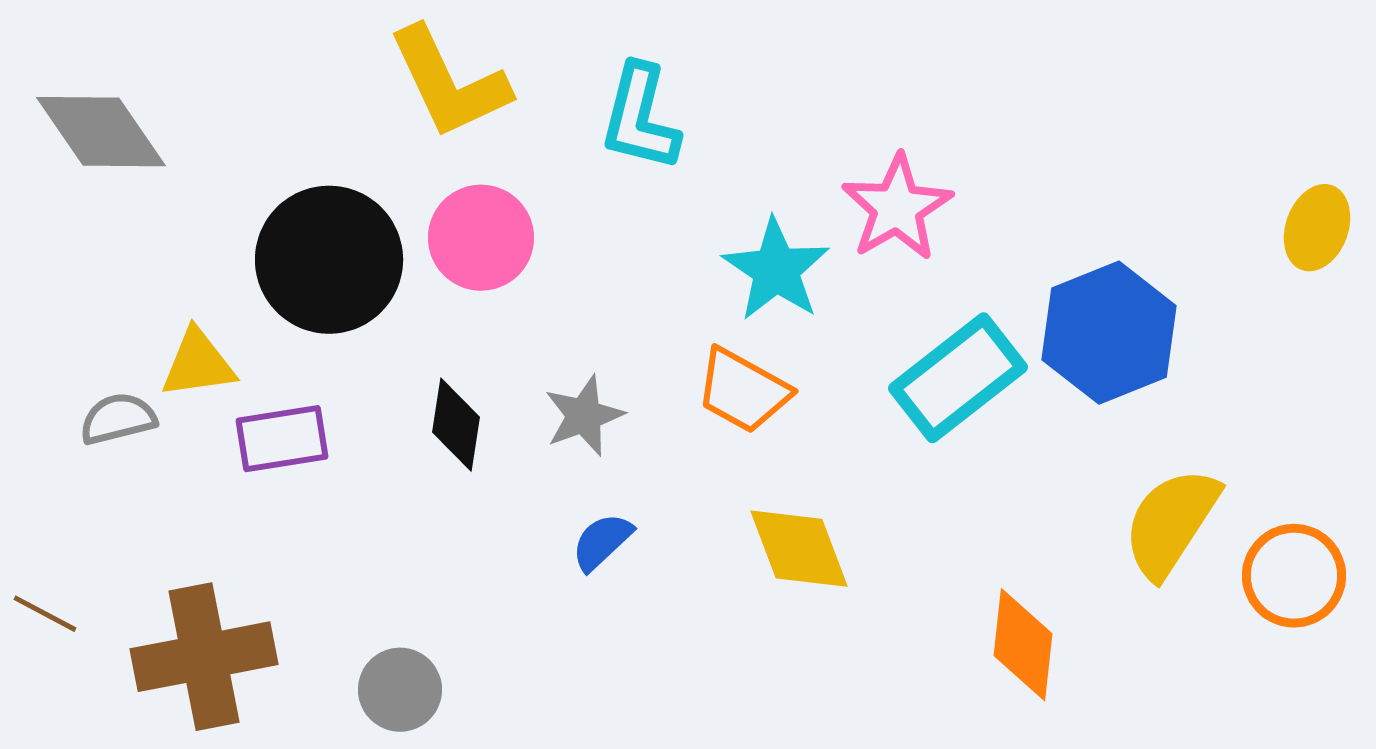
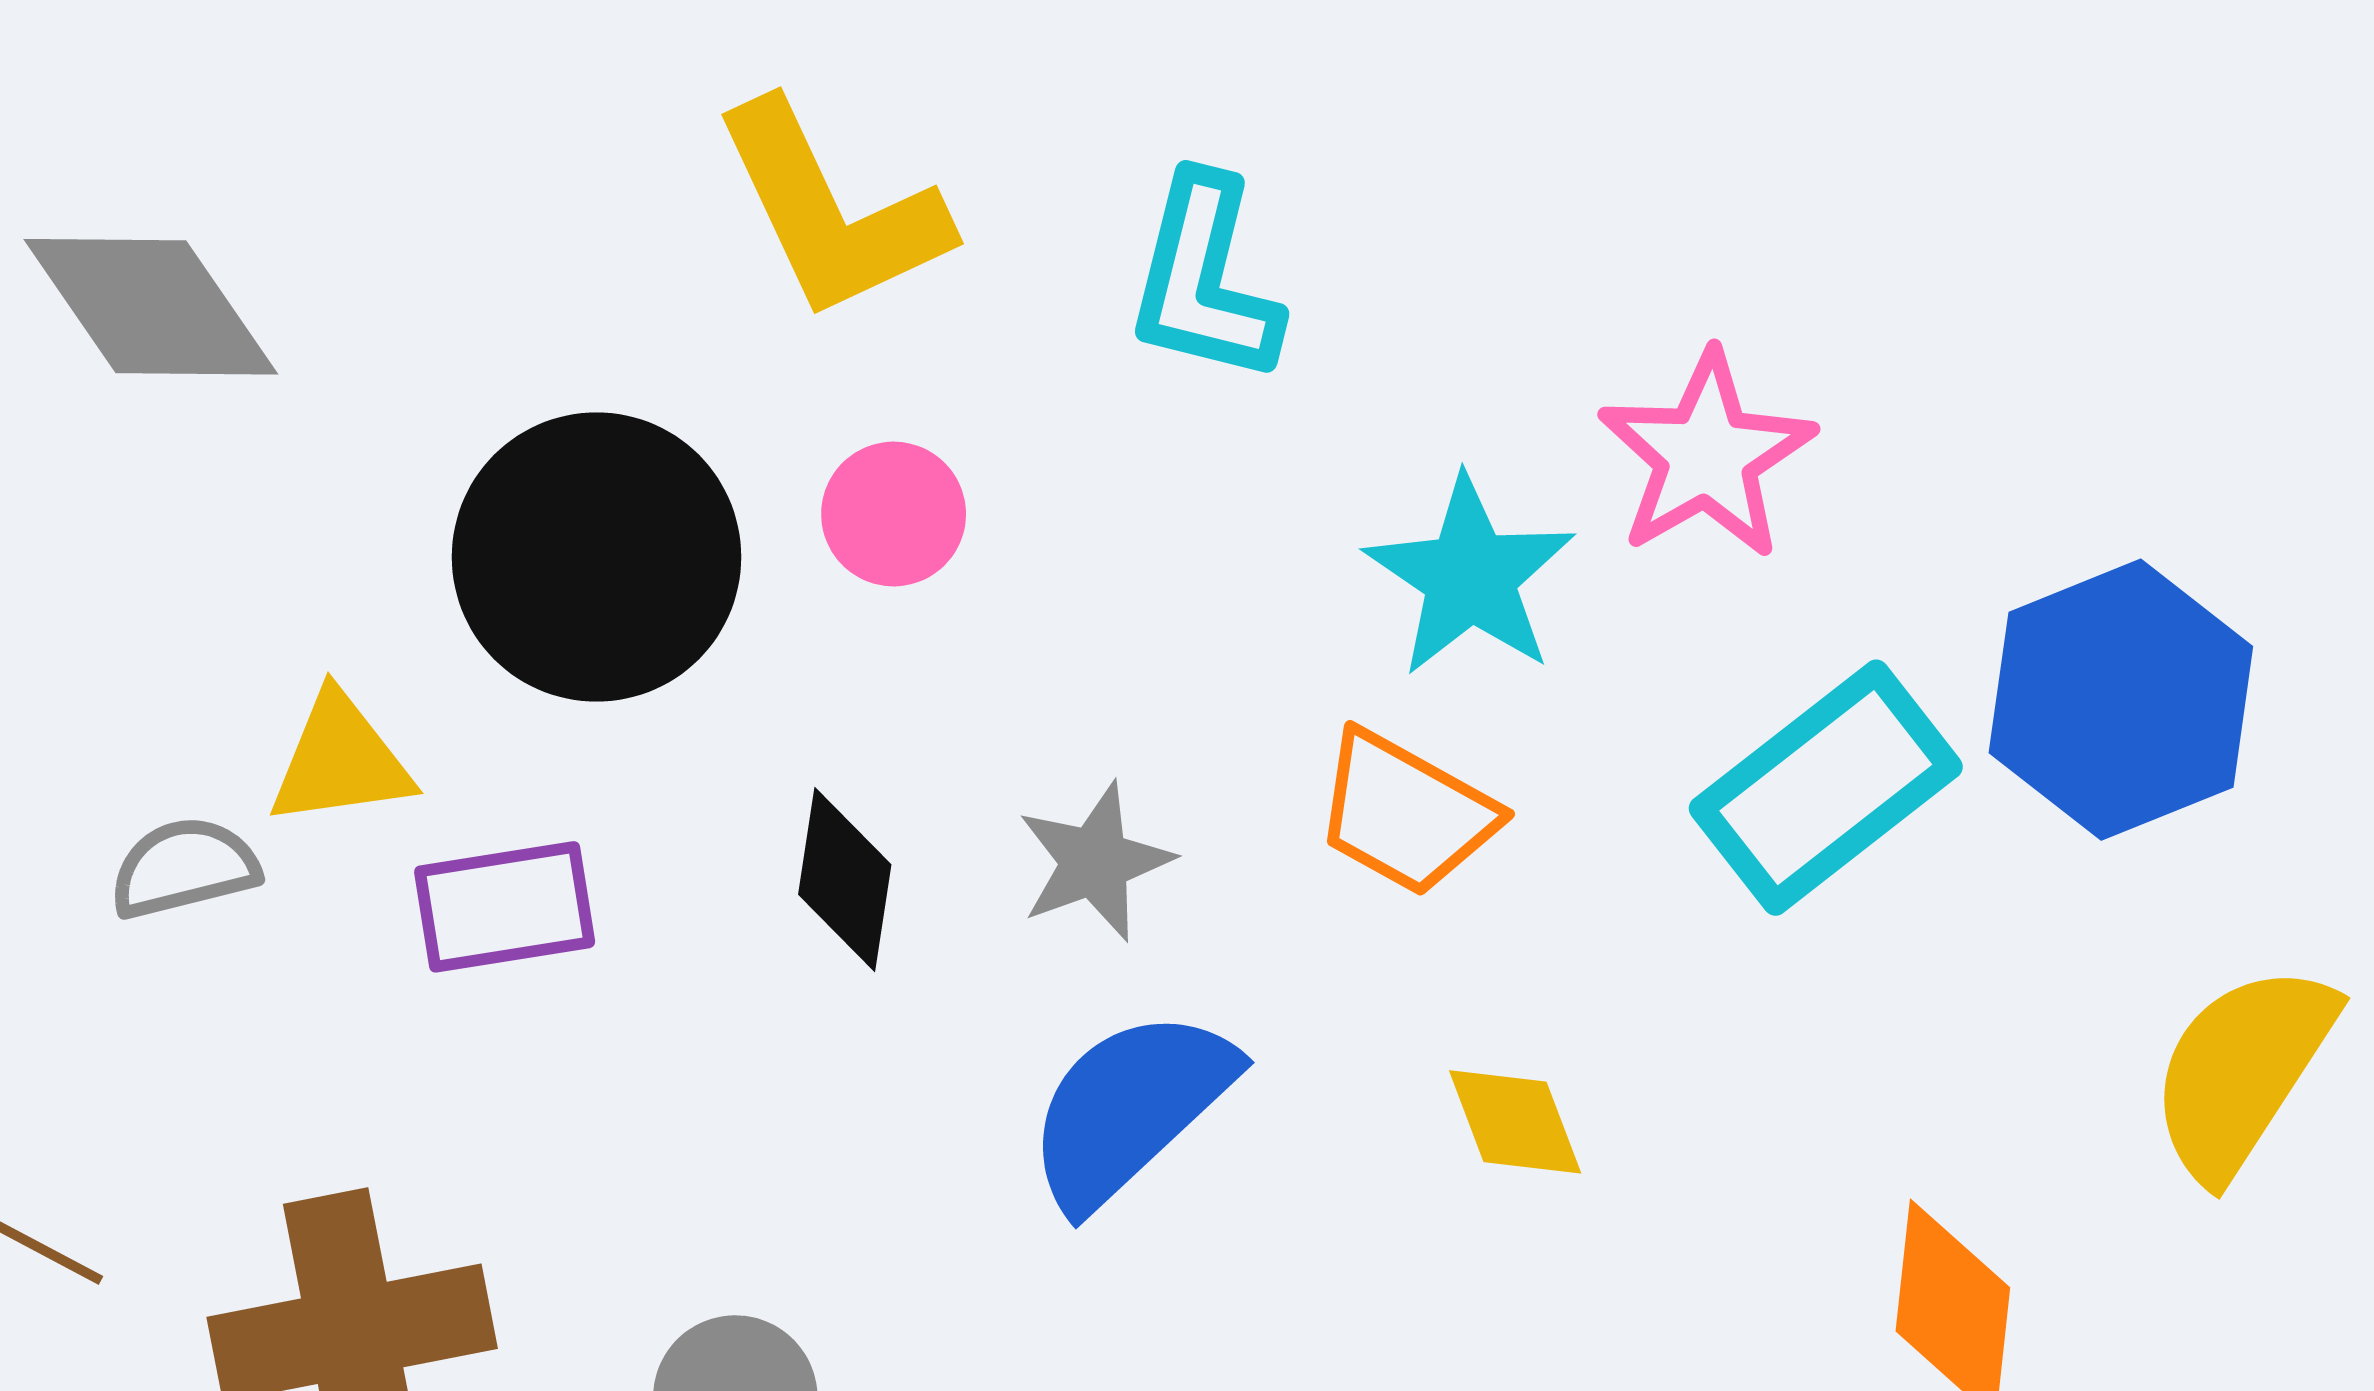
pink circle: (481, 238) -> (894, 514), size x0.7
blue semicircle: (602, 542) -> (1130, 1108), size x1.8
yellow diamond: (799, 549) -> (1515, 1122), size x0.7

